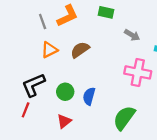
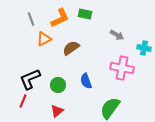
green rectangle: (106, 12) -> (85, 14), moved
gray line: (43, 21) -> (31, 19), moved
orange triangle: (49, 50) -> (44, 39), moved
blue semicircle: (89, 96) -> (86, 81), moved, turned -35

